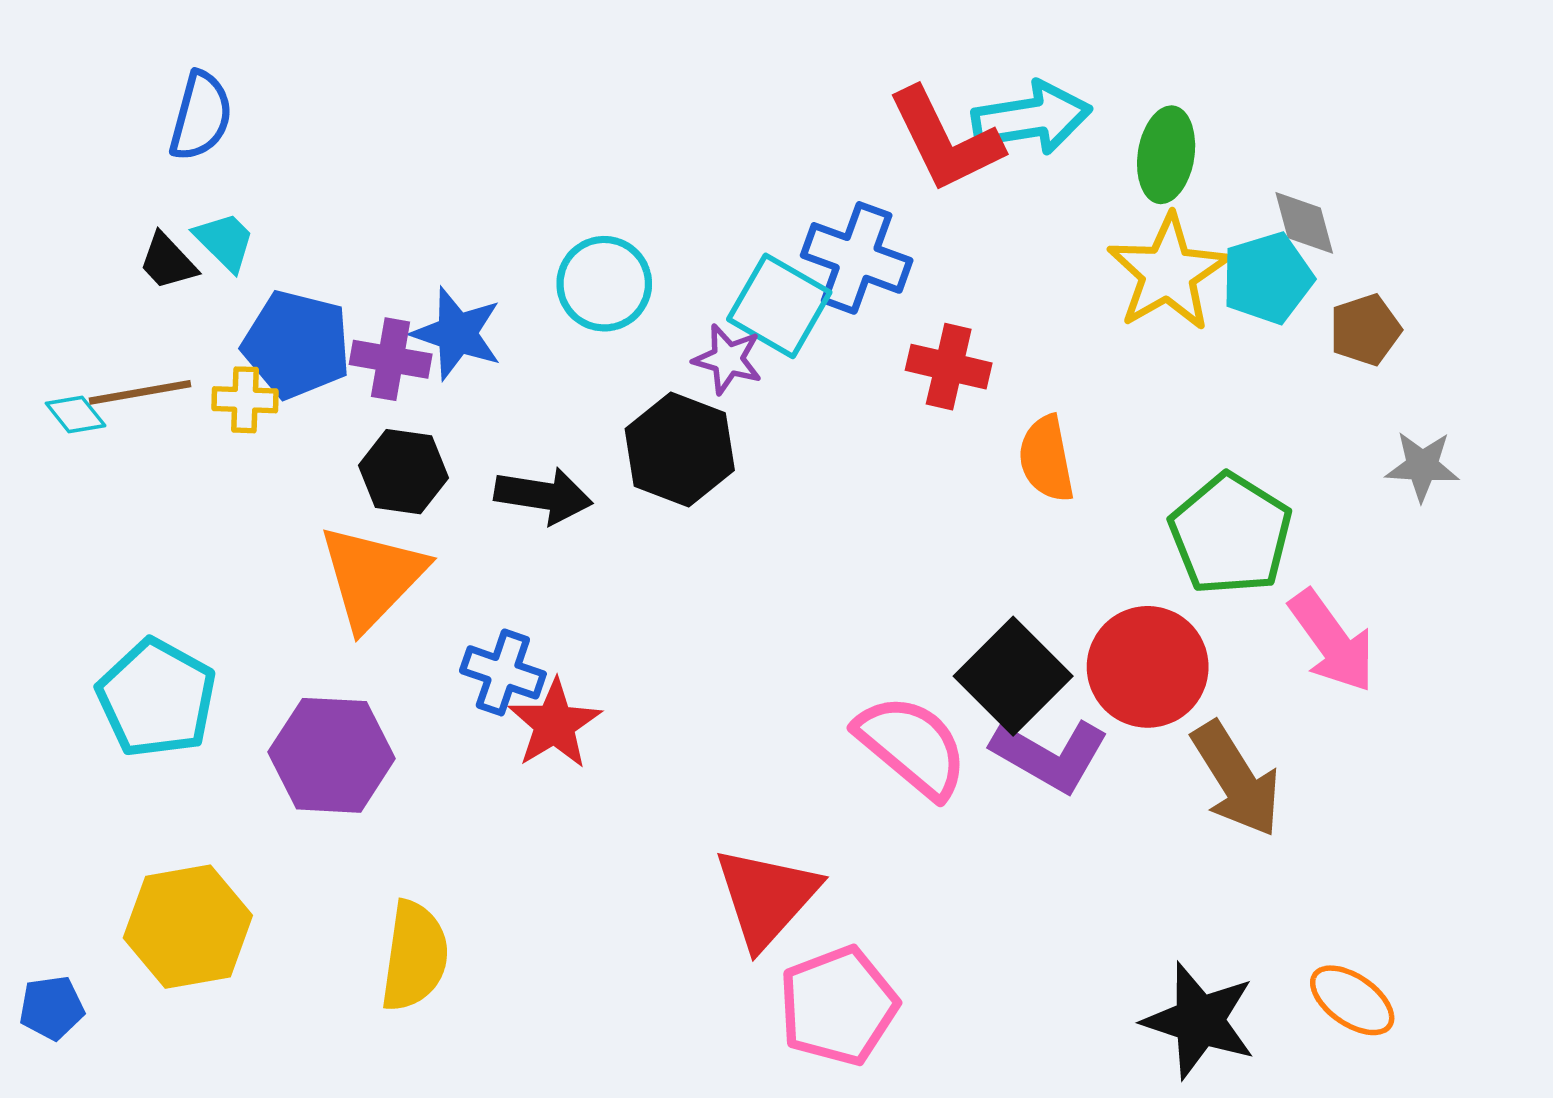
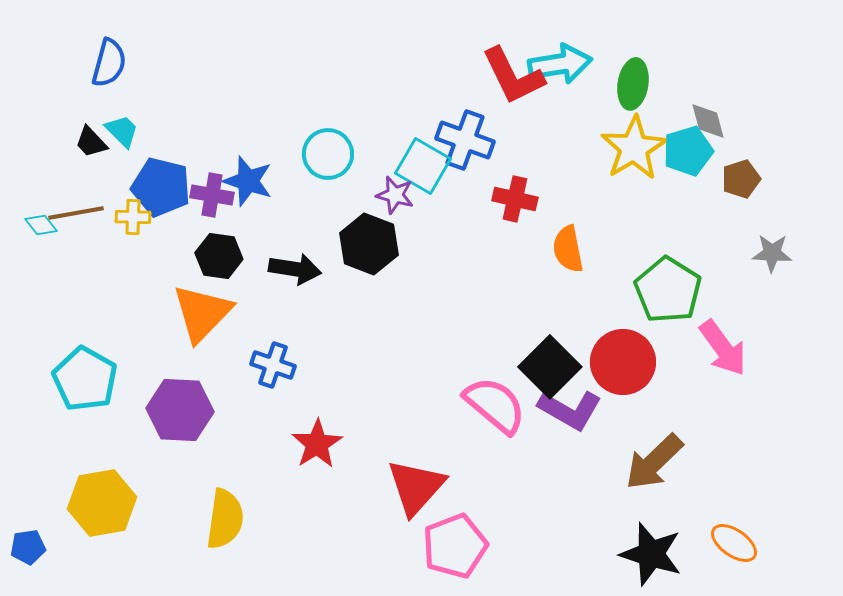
red star: (554, 724) -> (317, 444), moved
brown arrow: (1236, 779) -> (654, 462), moved, turned 78

